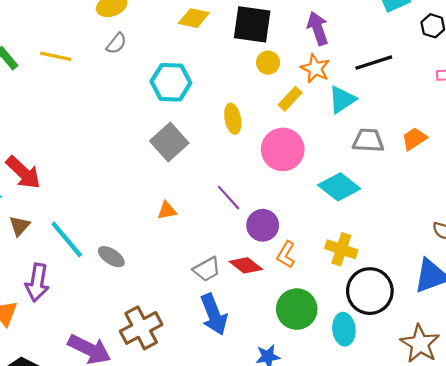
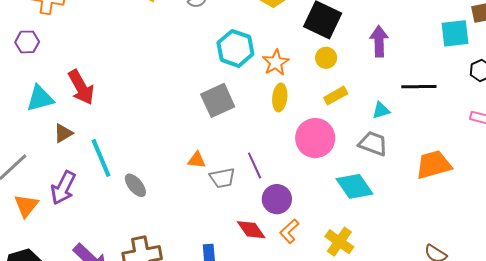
orange star: (315, 68) -> (276, 62), moved
cyan triangle: (342, 99) -> (381, 110), size x0.7
orange trapezoid: (414, 139) -> (434, 165), size x1.5
gray trapezoid: (368, 140) -> (373, 144), moved
gray trapezoid: (207, 269) -> (222, 178), moved

